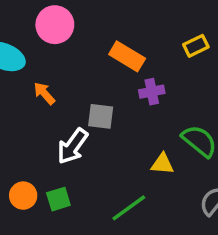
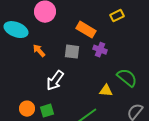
yellow rectangle: (196, 46) -> (117, 16), moved
purple cross: (152, 92) -> (100, 50), turned 32
gray square: (101, 116) -> (72, 52), moved

